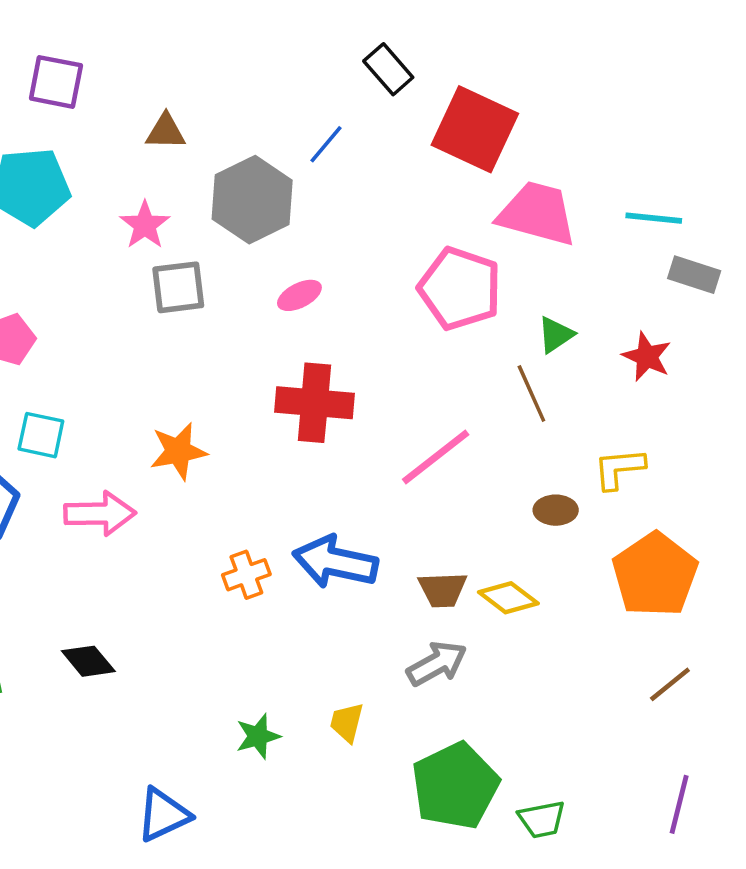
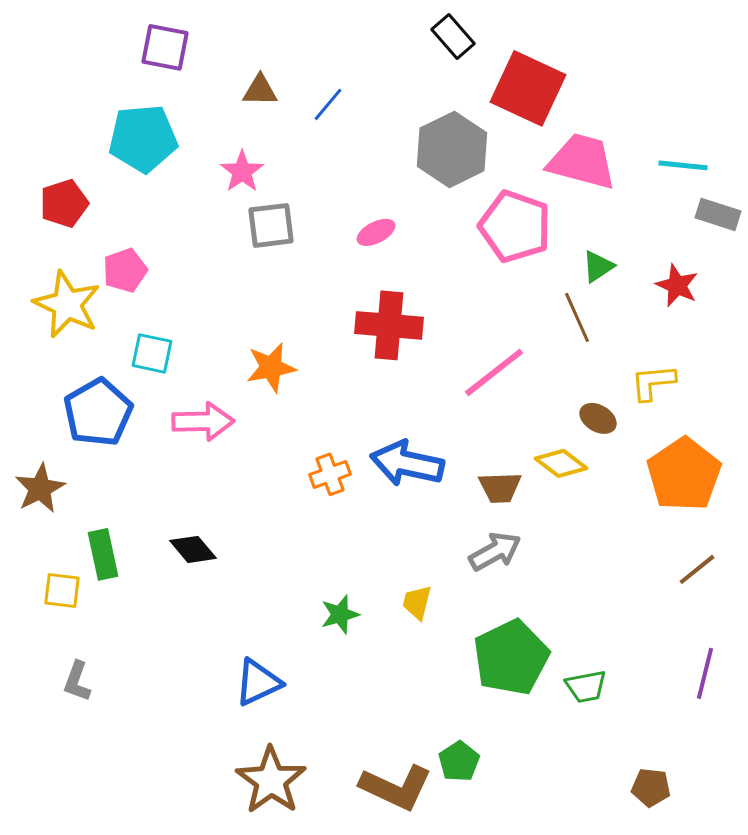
blue line: (326, 144) -> (328, 104), moved
gray hexagon: (252, 200) -> (452, 149), moved
brown ellipse: (556, 510) -> (598, 418), turned 30
yellow diamond: (508, 598) -> (561, 463), moved

